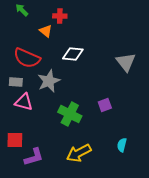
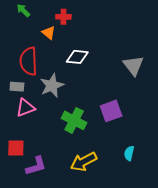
red semicircle: (27, 58) -> (29, 61), turned 64
pink triangle: (24, 102) -> (25, 108), turned -36
purple square: (105, 105) -> (111, 111), size x1.5

